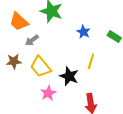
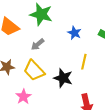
gray arrow: (32, 40) -> (38, 44), moved
pink star: (48, 93) -> (23, 97), moved

